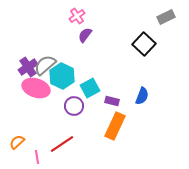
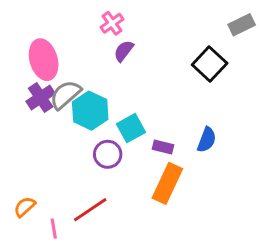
pink ellipse: (36, 88) -> (44, 60), moved, turned 56

